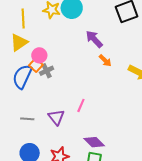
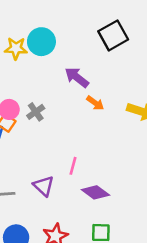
gray cross: (47, 71) -> (36, 112), moved
purple diamond: (94, 142) -> (95, 192), moved

